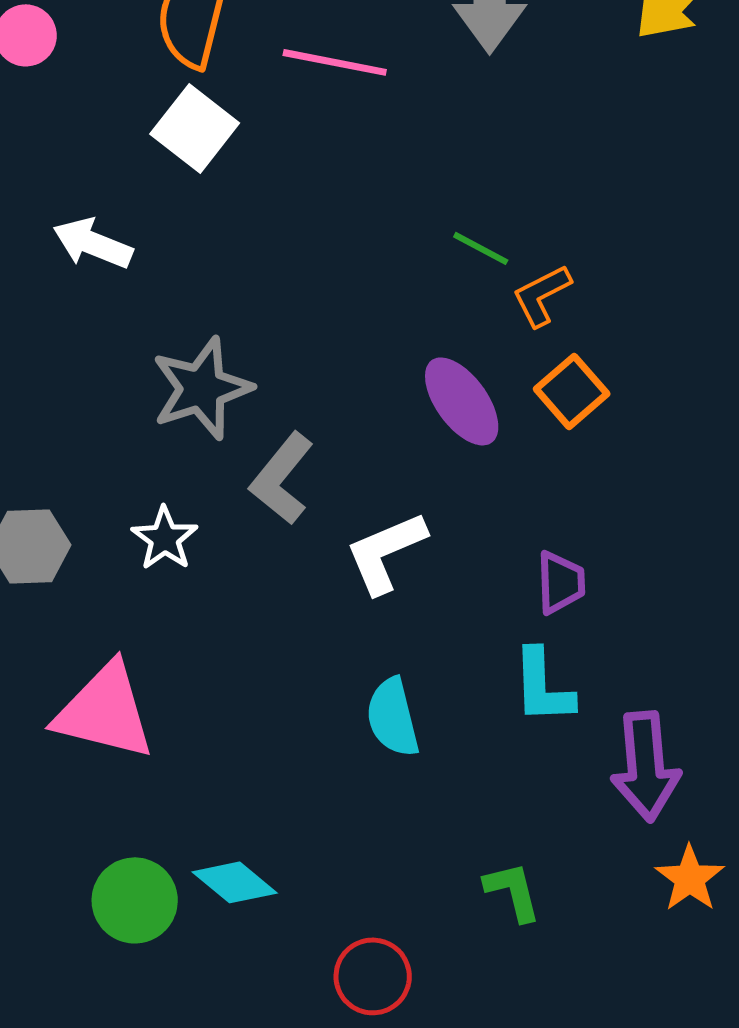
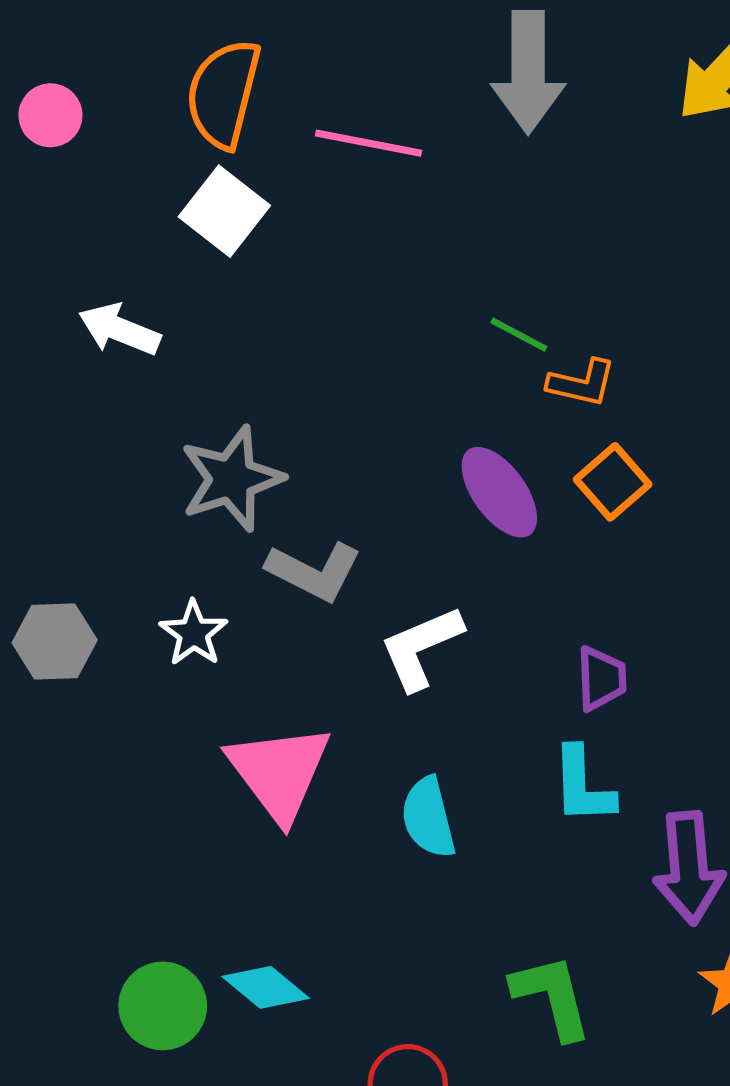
orange L-shape: (542, 295) -> (582, 383), turned -140
gray L-shape: (282, 478) -> (314, 571), turned -102
pink triangle: (105, 711) -> (279, 772), moved, turned 39
green L-shape: (513, 891) -> (552, 997), size x1.4

